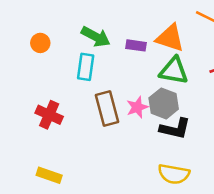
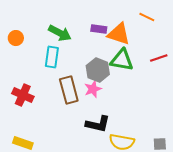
purple rectangle: (136, 45) -> (99, 29), moved
gray hexagon: (164, 103) -> (98, 70), moved
black L-shape: (175, 129) -> (98, 124), moved

